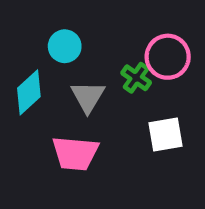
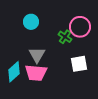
cyan diamond: (29, 92) -> (14, 72), moved
gray triangle: (88, 97) -> (37, 55), moved

